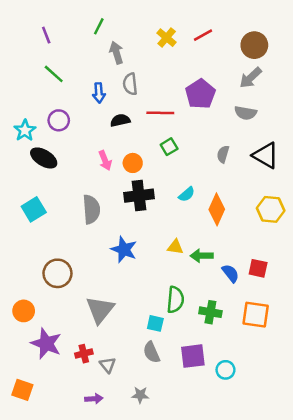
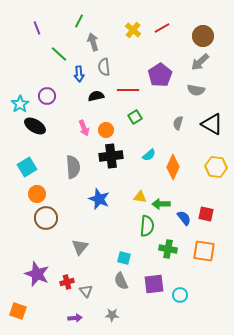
green line: (54, 74) -> (59, 54), moved
green semicircle: (175, 300) -> (147, 226), moved
gray triangle: (100, 310) -> (80, 247), size x0.7
orange circle: (24, 311) -> (37, 194), moved

